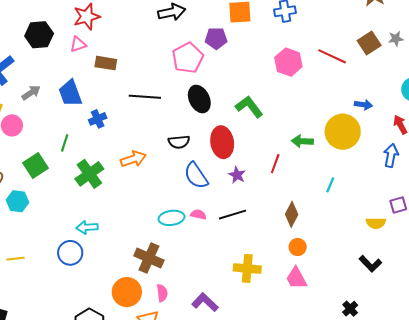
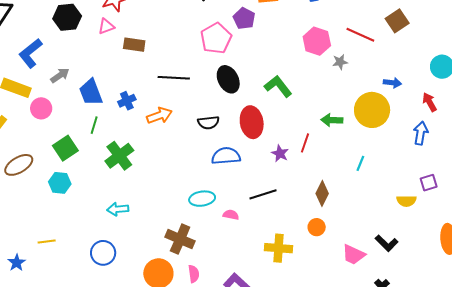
purple pentagon: (216, 38) -> (244, 18), turned 30
gray star: (396, 39) -> (340, 62), moved
blue trapezoid: (70, 93) -> (91, 92), moved
orange arrow: (133, 159) -> (159, 115), moved
purple star: (237, 175) -> (280, 153), moved
blue semicircle: (196, 176) -> (226, 156), turned 120
cyan hexagon: (18, 201) -> (60, 183), moved
pink semicircle: (198, 215) -> (231, 215), moved
orange circle: (298, 247) -> (317, 227), moved
blue circle: (70, 253) -> (103, 253), moved
black L-shape: (370, 264) -> (387, 243), moved
pink trapezoid: (296, 278) -> (354, 255), moved, turned -35

